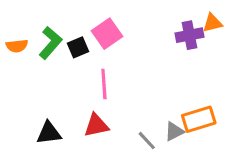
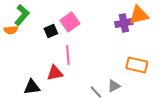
orange triangle: (212, 23) -> (139, 15), size x1.5
green L-shape: (50, 43) -> (22, 15), moved
orange rectangle: (199, 119) -> (137, 65), moved, turned 30
red triangle: (96, 125) -> (55, 73), moved

